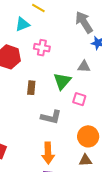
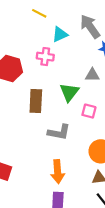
cyan triangle: (22, 24) -> (60, 34), moved
brown rectangle: (31, 88) -> (36, 101), size x1.5

